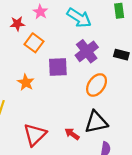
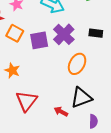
purple square: (58, 67) -> (39, 40), moved
red triangle: (35, 135) -> (26, 101), moved

